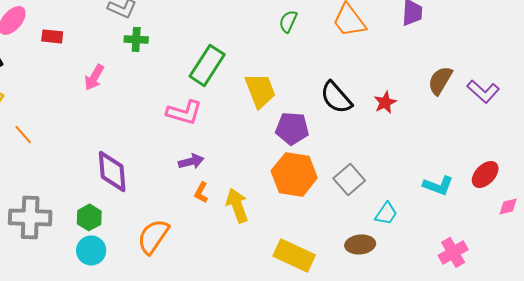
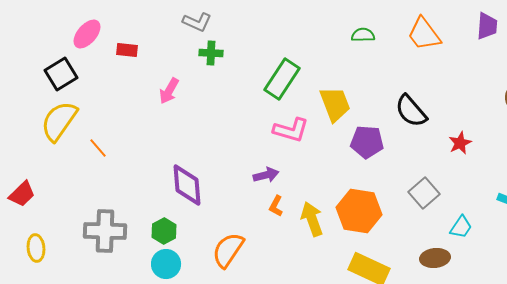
green semicircle: (288, 21) -> (363, 35), turned 65
red star: (385, 102) -> (460, 143), moved
pink L-shape: (184, 112) -> (291, 130), moved
orange hexagon: (294, 174) -> (359, 211), moved

